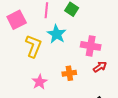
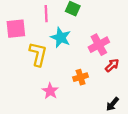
pink square: (17, 20) -> (16, 29), turned 30
pink cross: (91, 46) -> (99, 45), turned -30

